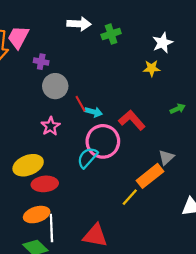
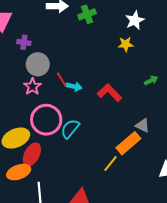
pink star: (50, 126) -> (32, 87), moved
pink circle: (103, 141) -> (46, 120), moved
gray triangle: (166, 157) -> (143, 126), turned -49
red ellipse: (45, 184) -> (32, 155), turned -55
orange ellipse: (37, 215) -> (19, 172), moved

